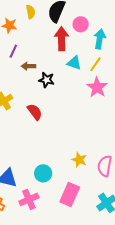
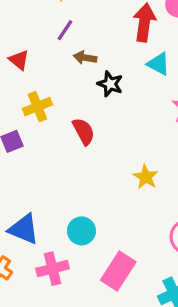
yellow star: (79, 160) -> (146, 177), moved

